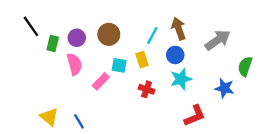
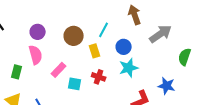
brown arrow: (179, 29) -> (135, 15), moved
brown circle: (109, 34) -> (74, 36), moved
green rectangle: (53, 44) -> (17, 72), moved
cyan square: (119, 65) -> (75, 84), moved
blue star: (224, 88) -> (167, 86), moved

